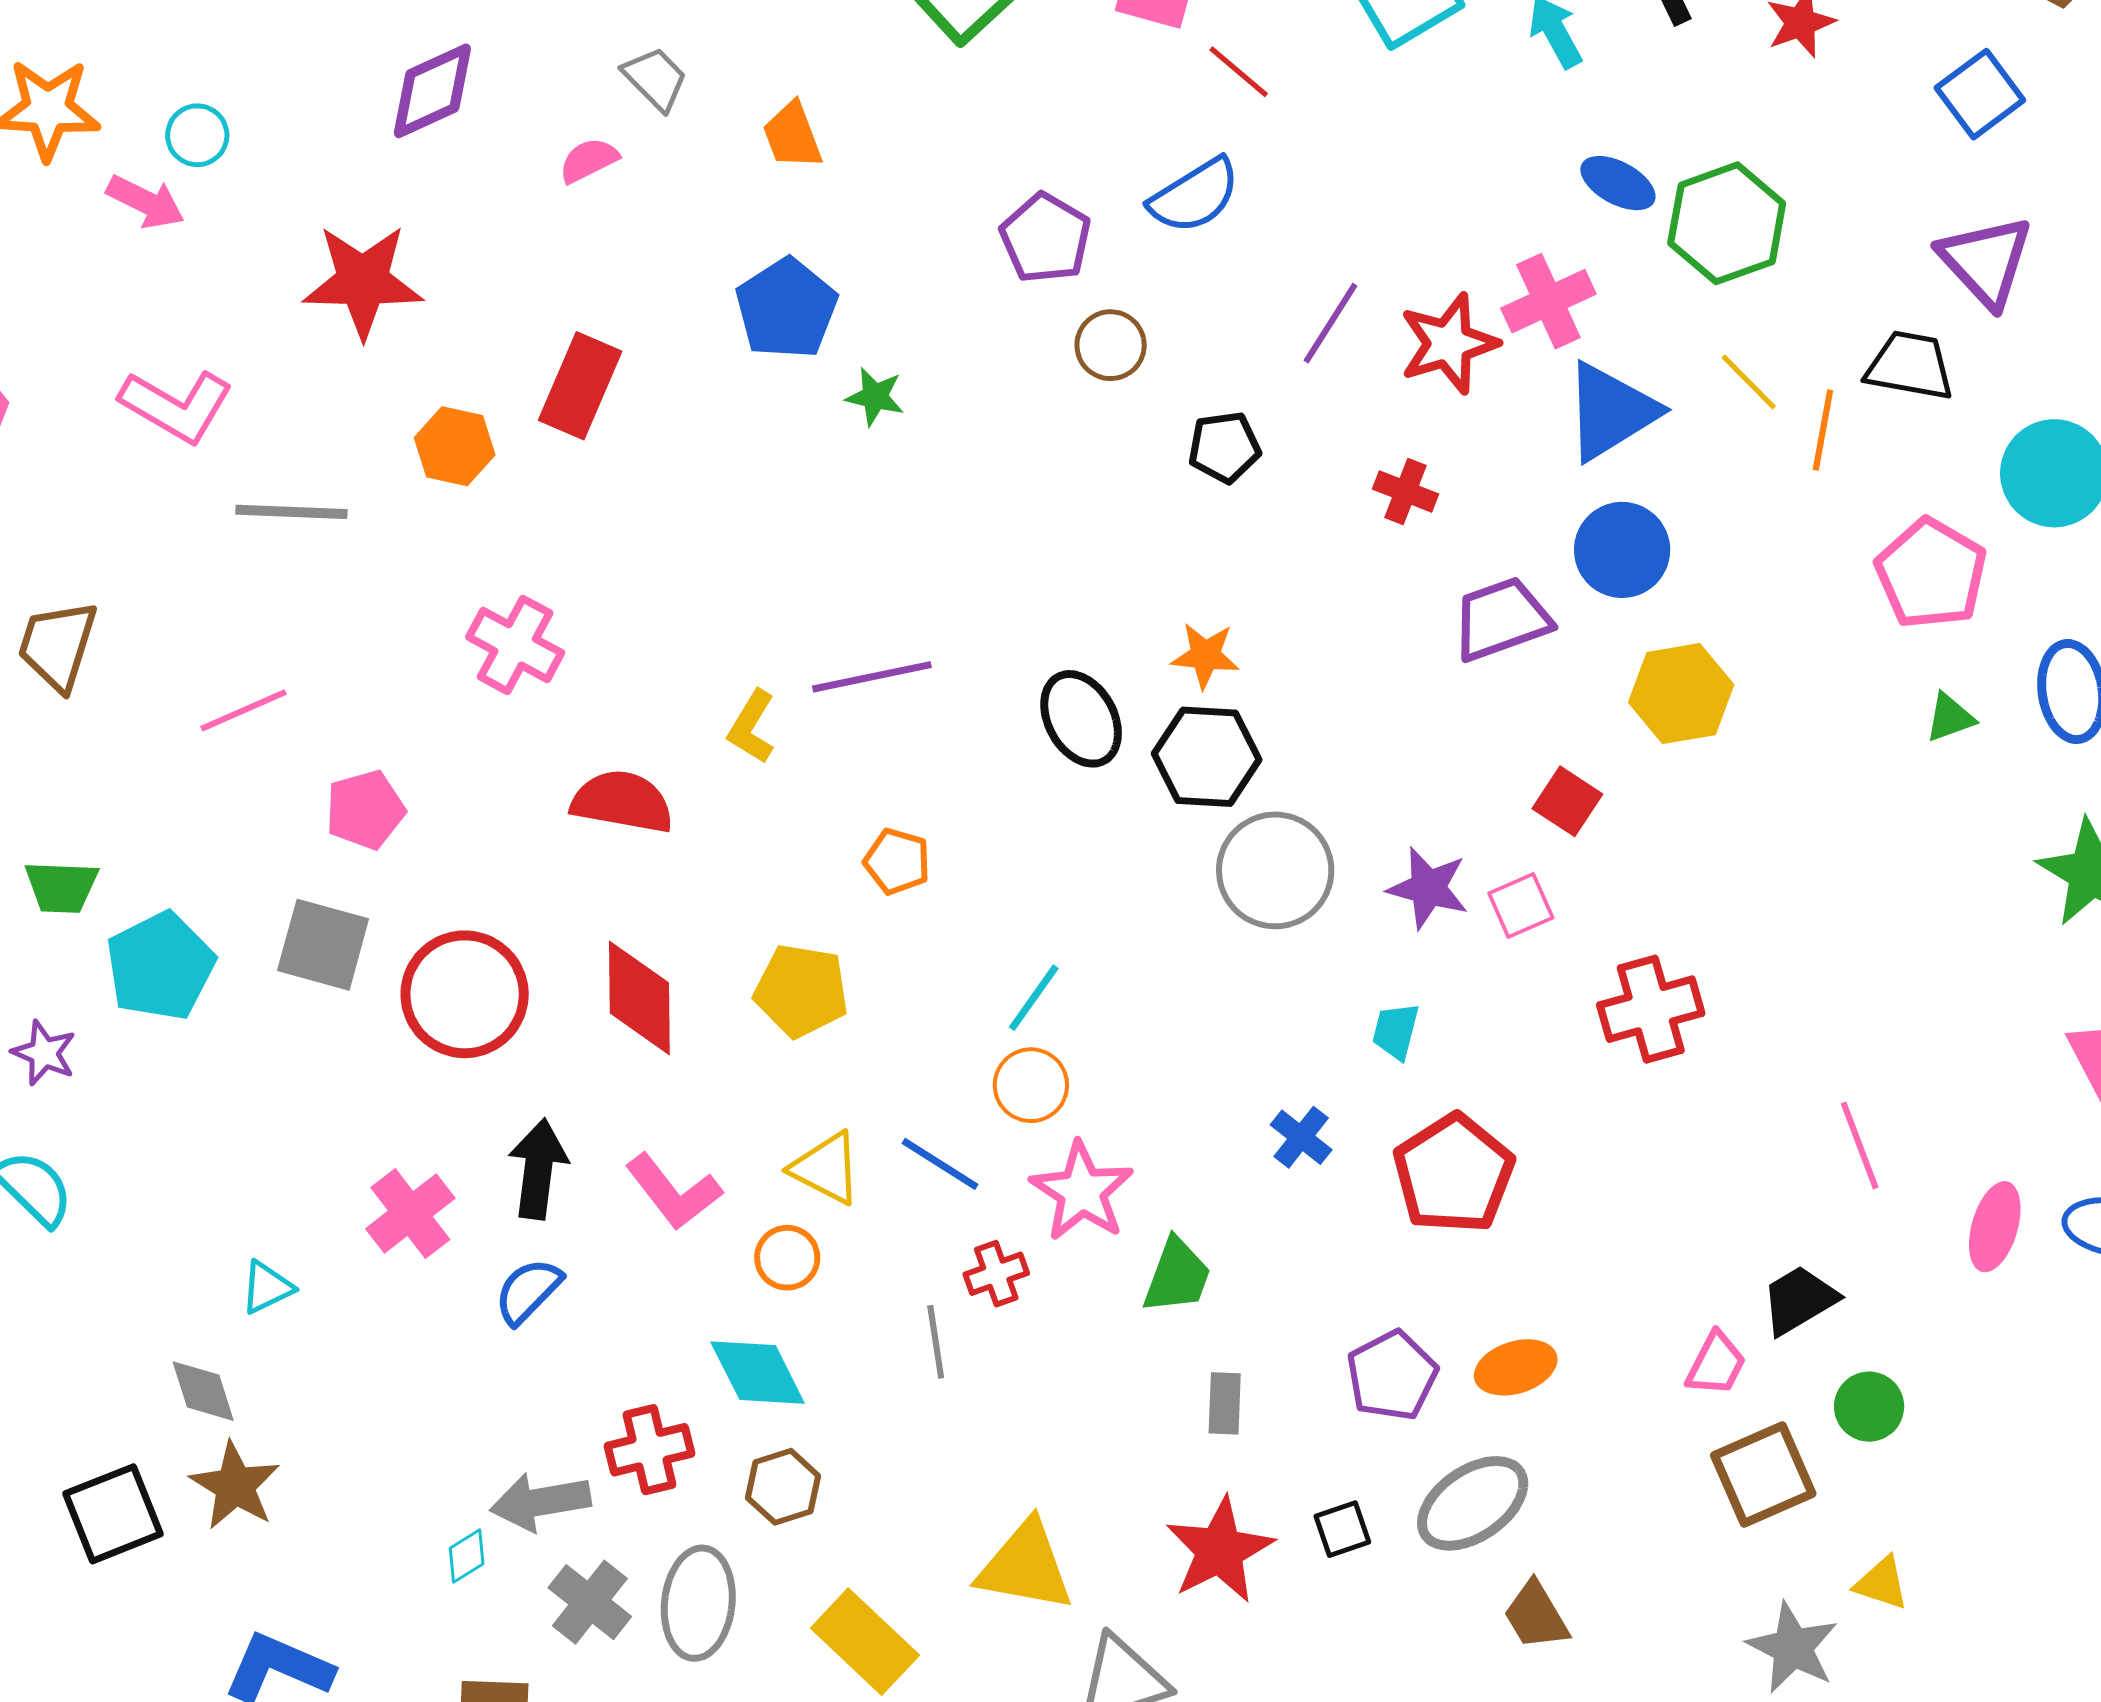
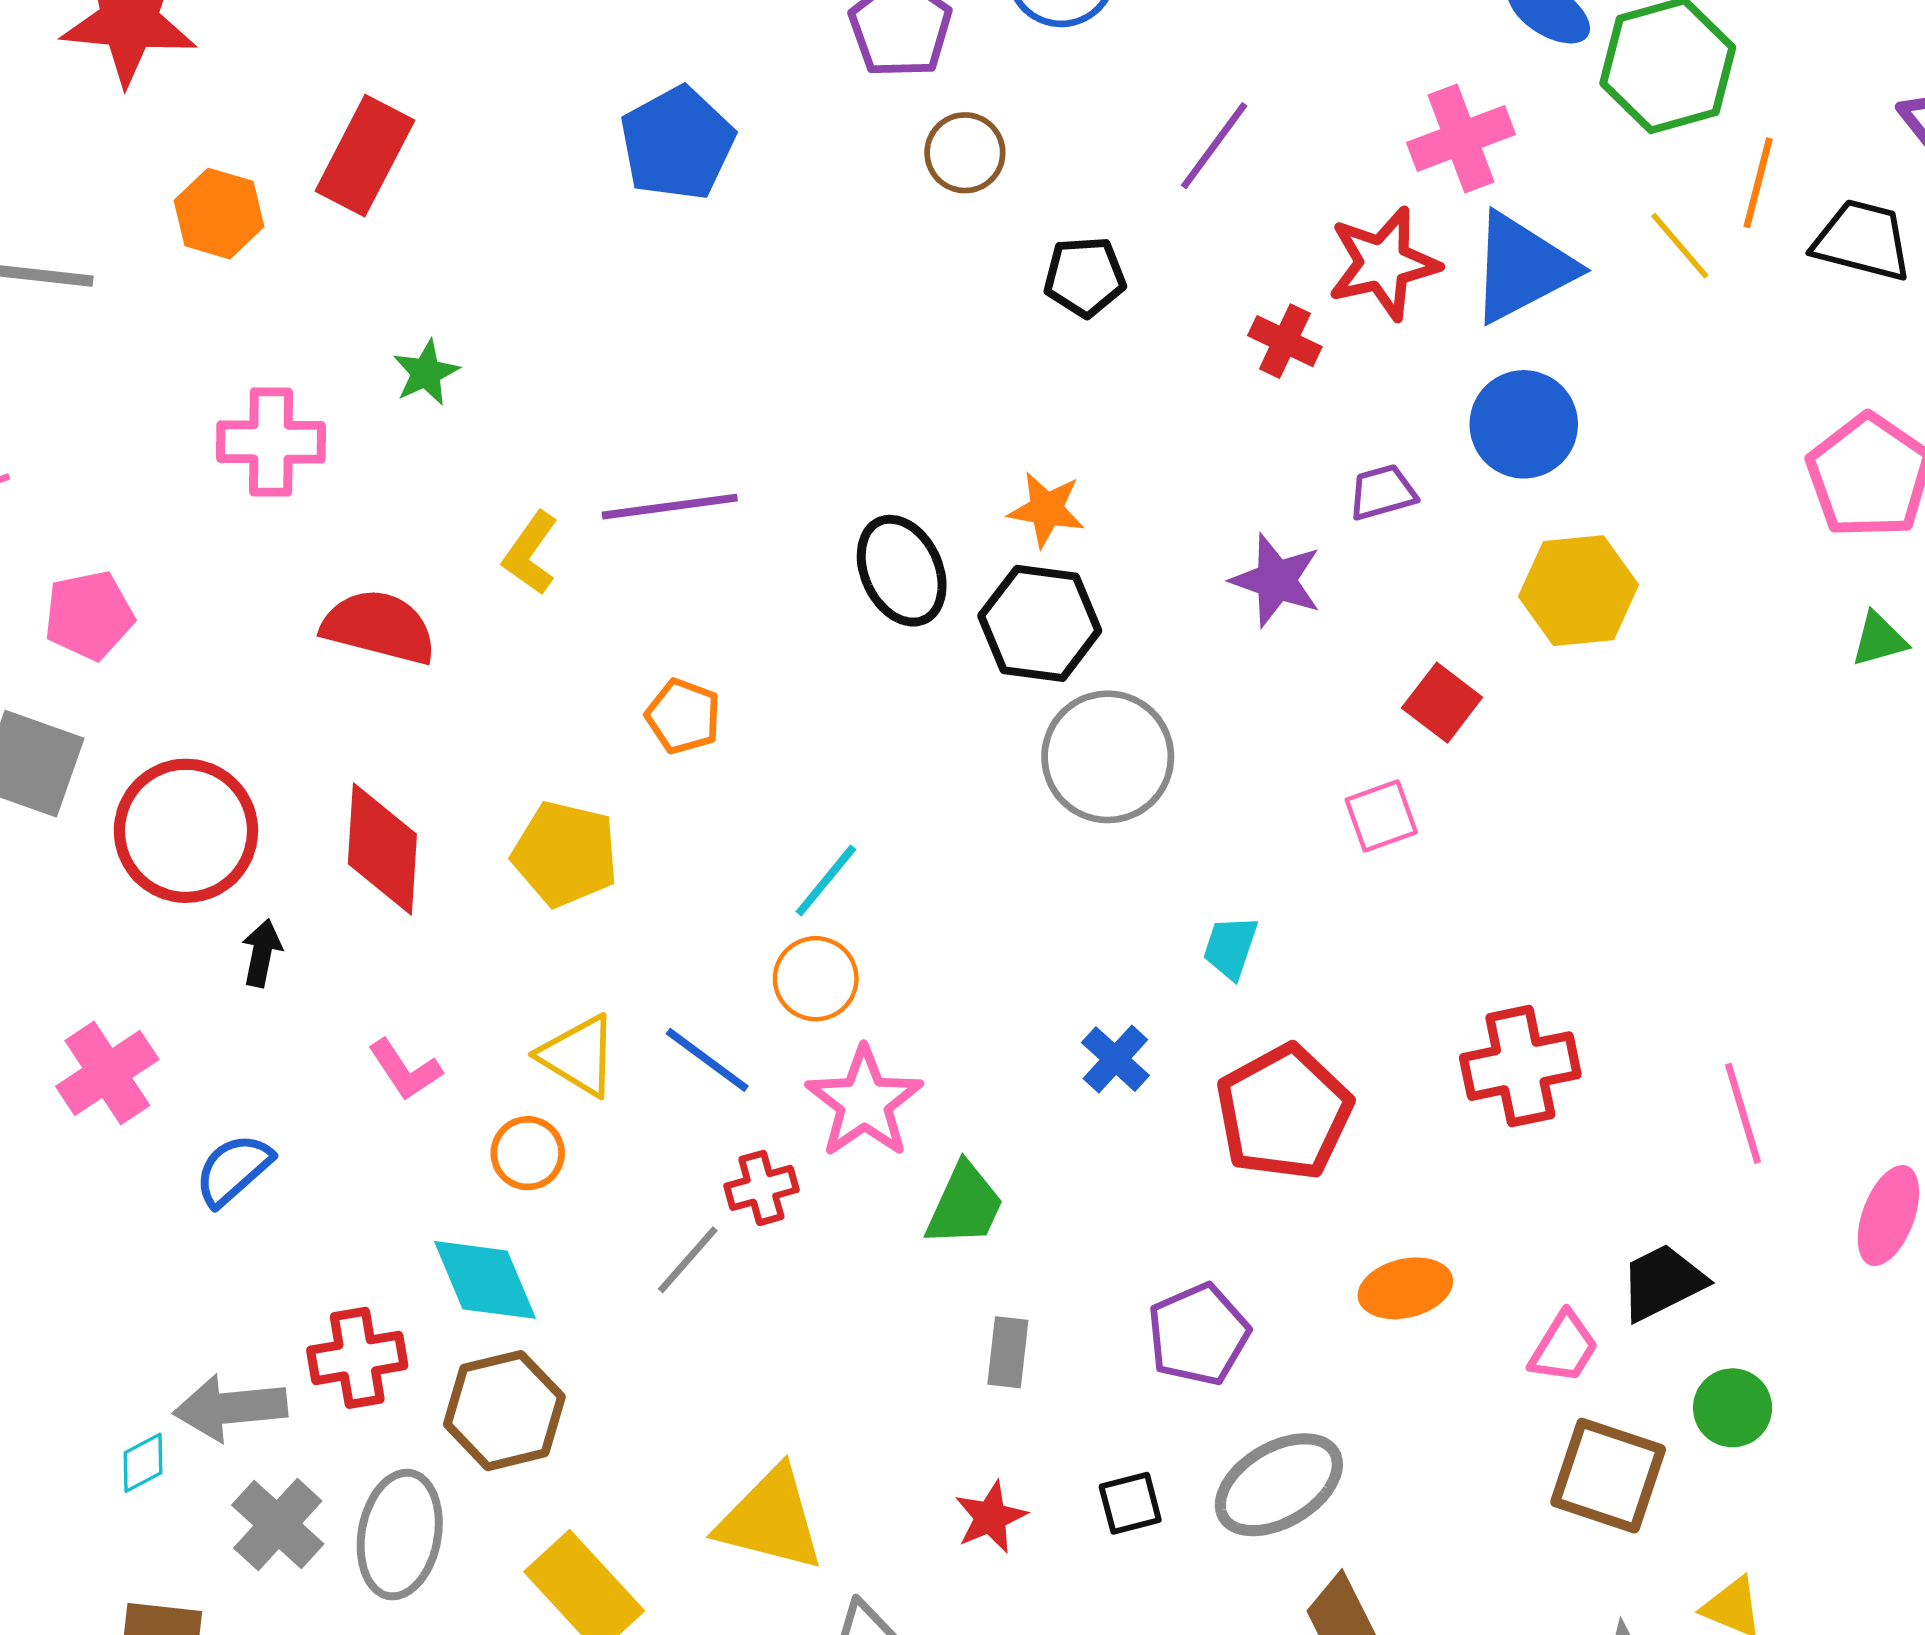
blue pentagon: (786, 309) -> (677, 143), moved
red star: (1449, 343) -> (1383, 263), moved
green star: (875, 397) -> (426, 373), moved, turned 30
orange line: (1823, 430) -> (1758, 183), moved
purple trapezoid: (1501, 619) -> (1382, 492), size x0.6
pink cross: (515, 645) -> (271, 442), turned -32
purple star: (1428, 888) -> (1276, 580), moved
red cross: (1651, 1009) -> (1520, 1066), moved
black arrow: (538, 1169) -> (262, 953), moved, size x0.6
pink L-shape: (673, 1192) -> (405, 1070), size x0.7
gray line: (936, 1342) -> (688, 1260), turned 46
orange ellipse: (1516, 1367) -> (1405, 1288), moved
brown square: (1763, 1474) -> (1608, 1476), turned 38
brown hexagon: (783, 1487) -> (504, 1411), size x1.4
red star: (1220, 1550) -> (990, 1517), size x0.6

